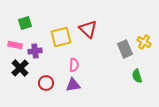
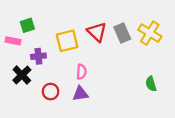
yellow cross: (144, 42) -> (150, 33), moved, size x1.5
pink rectangle: (15, 45) -> (13, 41), moved
gray rectangle: (125, 49) -> (122, 33), moved

